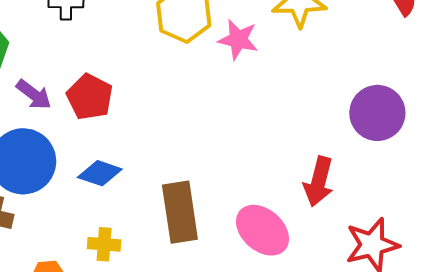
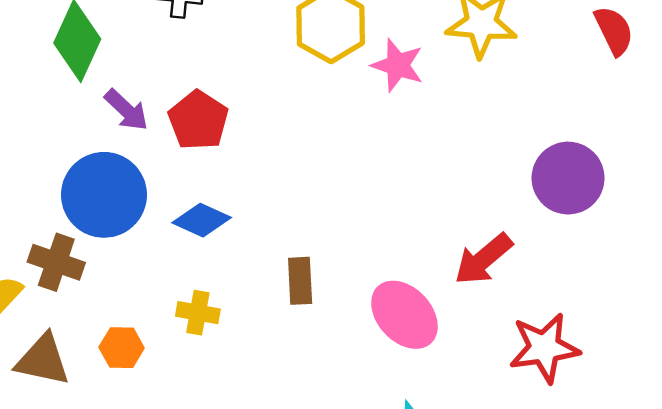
red arrow: (319, 182) -> (483, 259), turned 30
brown rectangle: (180, 212) -> (300, 281), size x0.6

